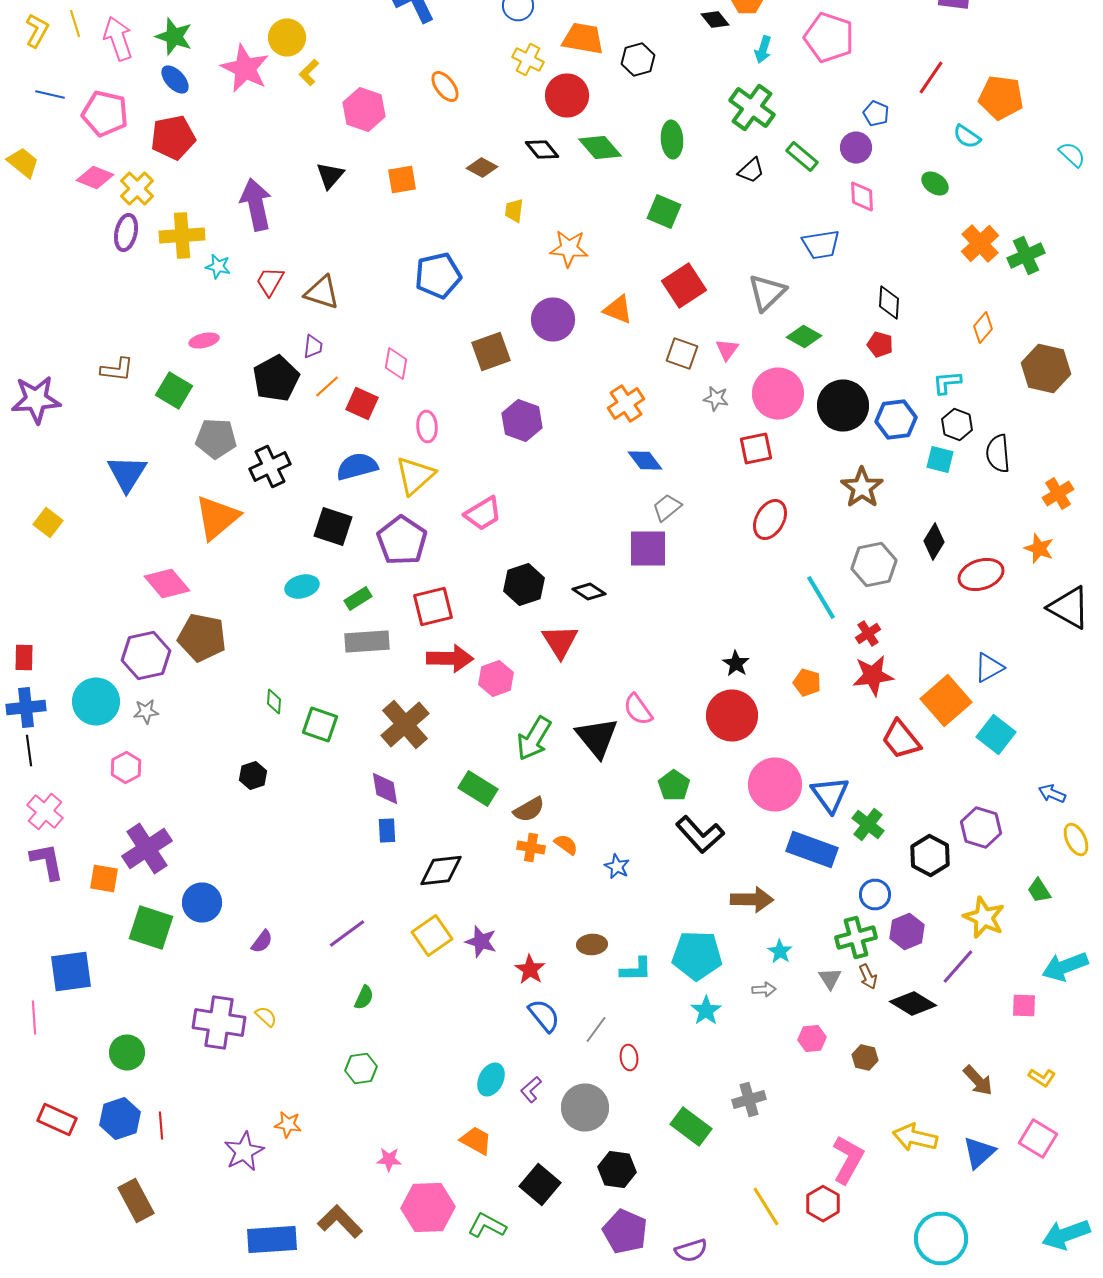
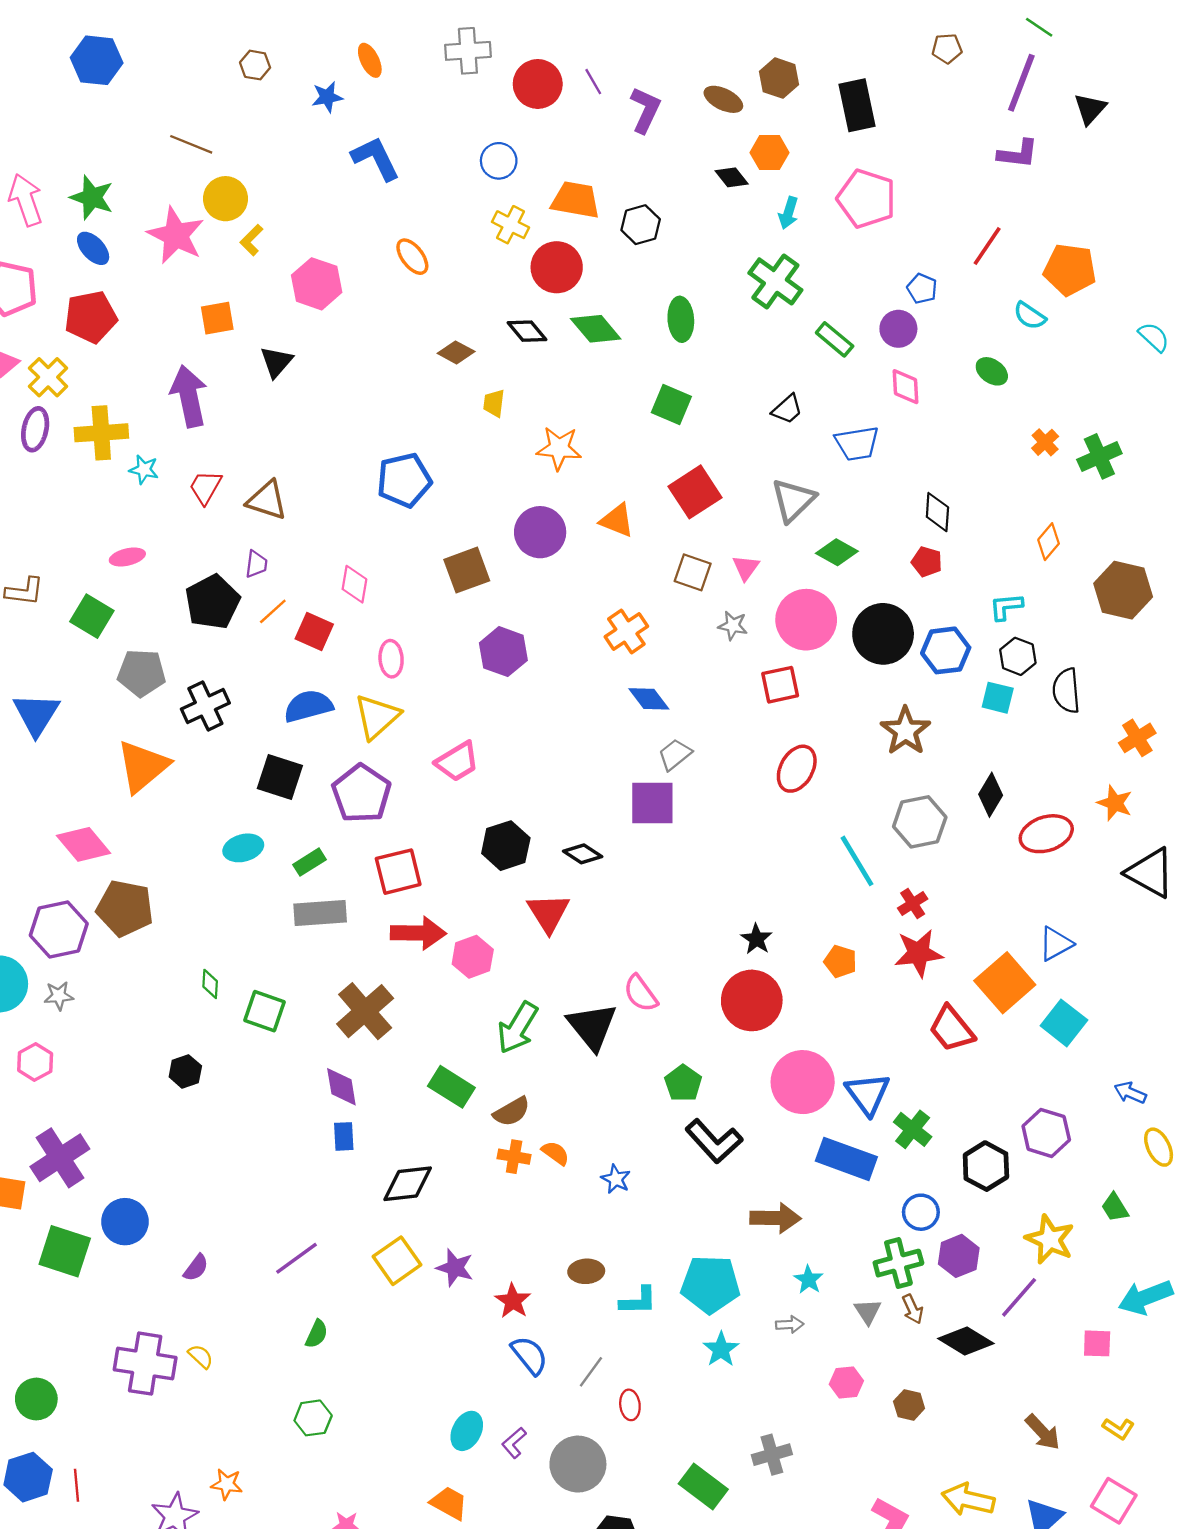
black trapezoid: (751, 170) -> (787, 409), moved
orange square: (402, 180) -> (217, 318), moved
orange cross: (980, 244) -> (1045, 442), size x0.6

